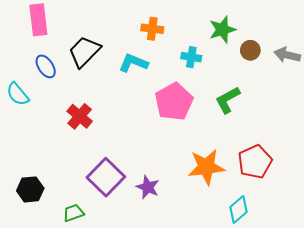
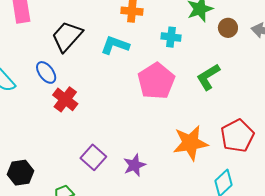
blue ellipse: (46, 66) -> (46, 72), moved
purple square: (106, 177) -> (93, 157), size x0.7
purple star: (148, 187) -> (134, 165), turned 30

